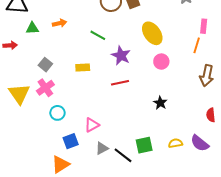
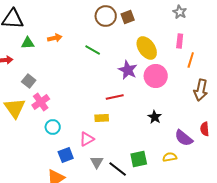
pink rectangle: (204, 26) -> (180, 41), moved
purple star: (121, 55) -> (128, 70), moved
pink circle: (161, 62) -> (156, 76), size x1.5
gray square: (45, 65) -> (29, 81), moved
yellow rectangle: (83, 68) -> (102, 118), moved
purple semicircle: (200, 143) -> (184, 138), moved
gray triangle: (102, 148) -> (97, 162), turned -32

